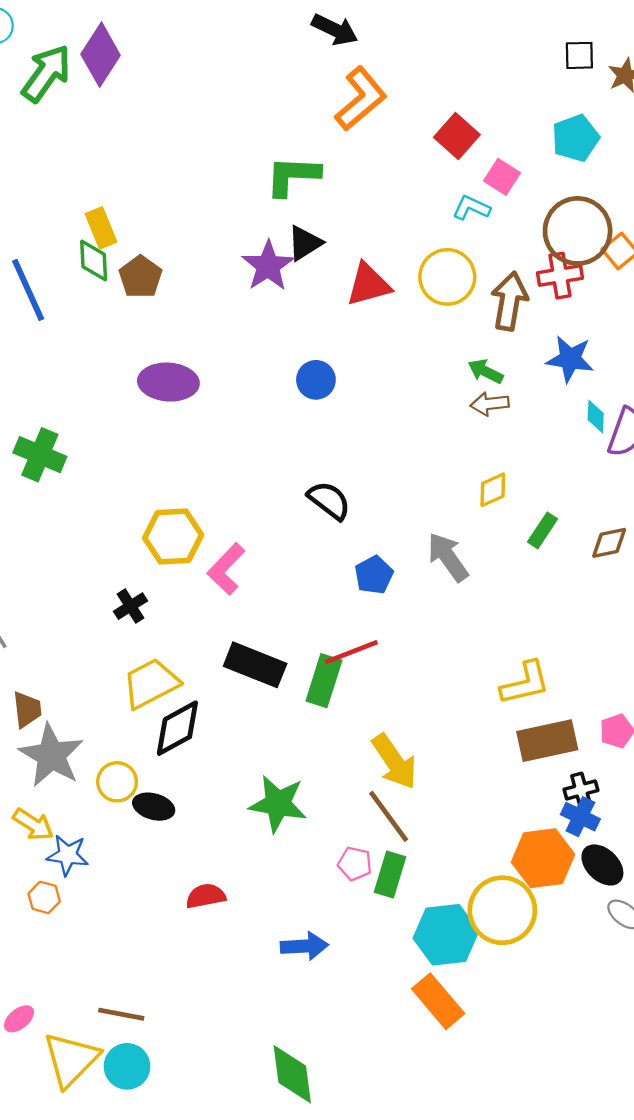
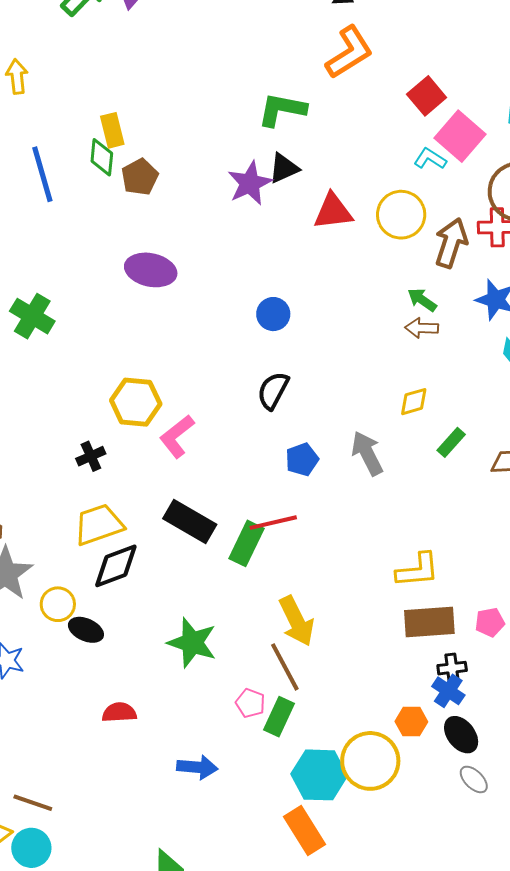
pink square: (502, 177) -> (460, 136), size x1.6
blue circle: (316, 380) -> (273, 314), moved
black semicircle: (329, 500) -> (273, 391), turned -108
orange hexagon: (543, 858) -> (411, 722), size x0.6

